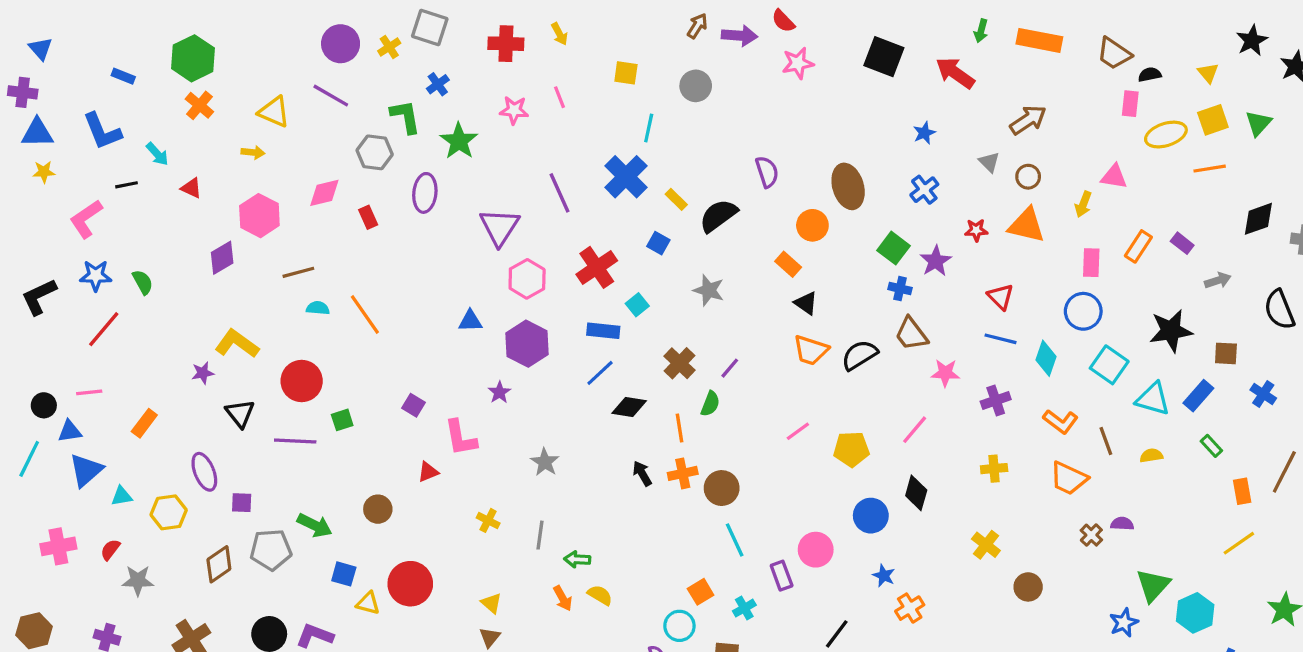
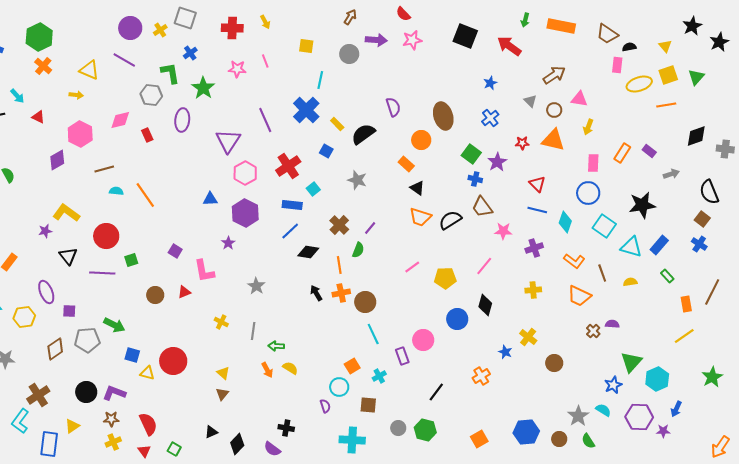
purple arrow: (739, 36) -> (376, 40), moved
pink triangle: (1114, 177) -> (579, 99), moved
brown square: (1226, 353) -> (702, 219), moved, turned 35
brown circle: (378, 509) -> (155, 295), moved
blue star: (884, 576) -> (505, 352), moved

